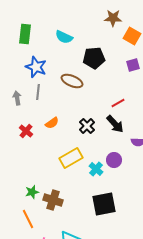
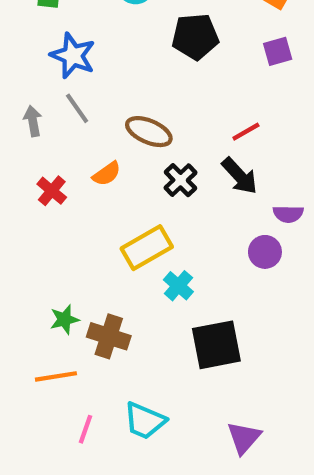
brown ellipse: (72, 81) -> (149, 132), moved
gray line: (38, 92) -> (77, 108), turned -42
purple circle: (114, 160) -> (265, 252), moved
cyan cross: (96, 169) -> (178, 286), moved
orange line: (28, 219) -> (56, 376), turned -72

